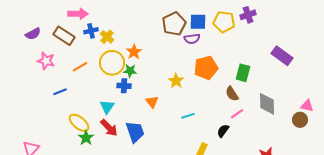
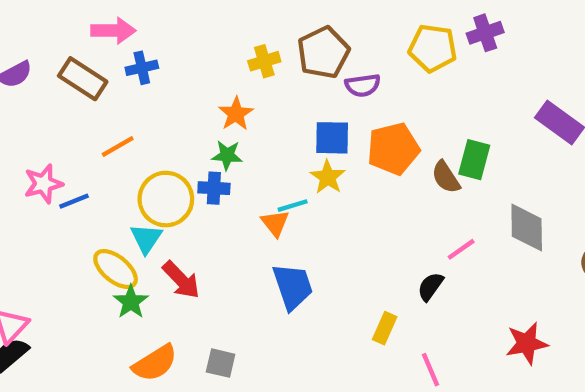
blue square: (198, 22) -> (332, 138), moved
yellow cross: (107, 37) -> (264, 61), moved, turned 32
pink star: (46, 61) -> (43, 184), moved, turned -30
yellow circle: (112, 63) -> (166, 199), moved
brown semicircle: (232, 94) -> (446, 177), moved
cyan triangle: (107, 107) -> (146, 238), moved
cyan line: (188, 116) -> (293, 206), moved
blue trapezoid: (135, 132) -> (293, 287), moved

